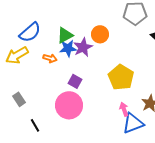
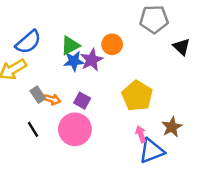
orange arrow: (50, 58) -> (52, 99), moved
gray rectangle: (19, 99) -> (38, 95), moved
black line: (35, 125) -> (33, 129), moved

